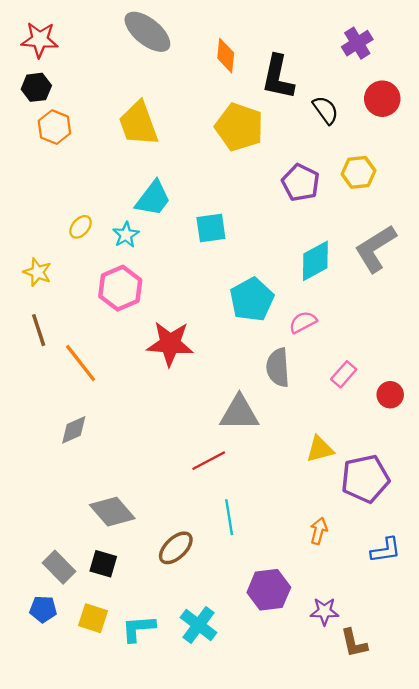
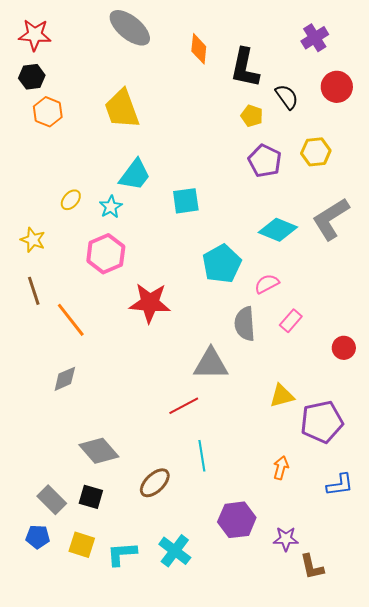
yellow pentagon: (239, 127) -> (252, 116), moved, size x0.5
cyan diamond: (315, 261) -> (278, 230), turned 51
pink rectangle: (344, 374) -> (291, 321), moved

